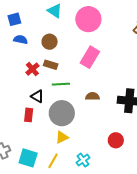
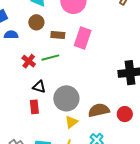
brown circle: (50, 42) -> (36, 22), moved
brown rectangle: (51, 65) -> (58, 35), moved
green line: (61, 84) -> (50, 58), moved
brown semicircle: (92, 96) -> (99, 110), moved, size x1.5

